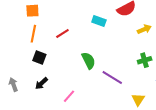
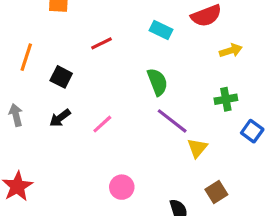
orange line: (33, 34) -> (26, 57), moved
green semicircle: (88, 60) -> (157, 82), moved
pink line: (69, 96) -> (102, 124), moved
yellow triangle: (138, 100) -> (197, 148), moved

